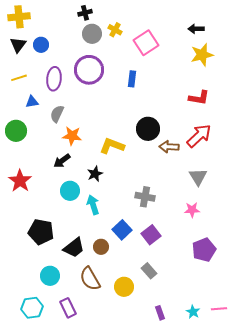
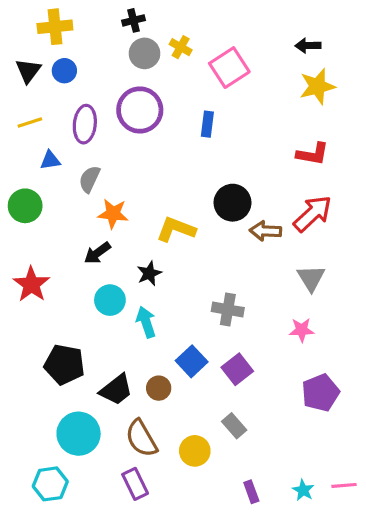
yellow cross: (19, 17) -> (55, 27), moved
cyan circle: (50, 276) -> (79, 434), size x1.4
purple rectangle: (68, 308) -> (135, 484), moved

